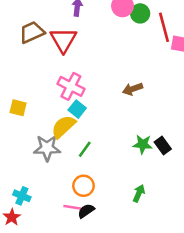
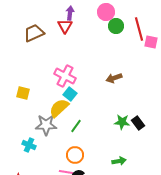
green circle: (140, 13) -> (116, 26), moved
red triangle: (63, 40) -> (65, 26), moved, size x0.7
green arrow: (139, 193) -> (119, 161), turned 56
cyan cross: (22, 196) -> (29, 145), moved

